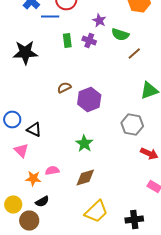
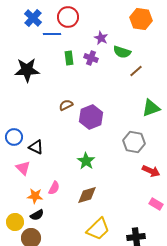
pink semicircle: (52, 170) -> (54, 188), turned 128
black semicircle: (42, 202) -> (37, 215), moved

